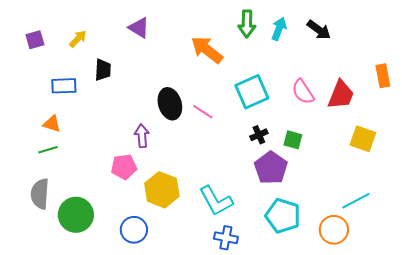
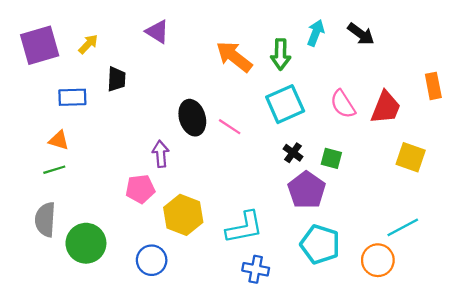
green arrow: (247, 24) -> (281, 54), moved
purple square: (35, 40) -> (40, 45), size x1.8
black cross: (259, 135) -> (293, 153), turned -30
cyan L-shape: (216, 201) -> (244, 227), turned -72

